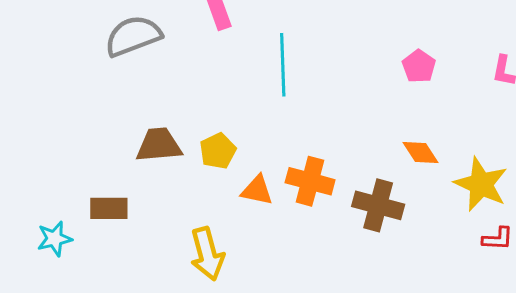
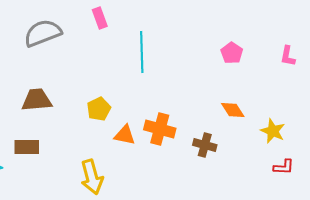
brown trapezoid: (159, 145) -> (37, 100), moved
yellow star: (481, 184) -> (273, 131), size x0.7
brown cross: (378, 205) -> (205, 145), size x0.7

